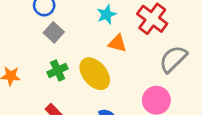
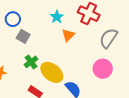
orange triangle: (117, 43) -> (68, 35), turned -48
yellow ellipse: (95, 74) -> (52, 72), moved

